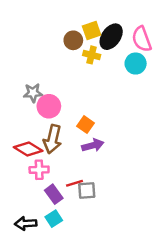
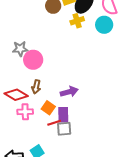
yellow cross: (92, 55) -> (77, 21), moved, turned -32
orange square: (85, 125) -> (48, 108), moved
brown arrow: (53, 139) -> (36, 87), size x0.6
purple rectangle: (54, 194) -> (63, 115), moved, turned 35

